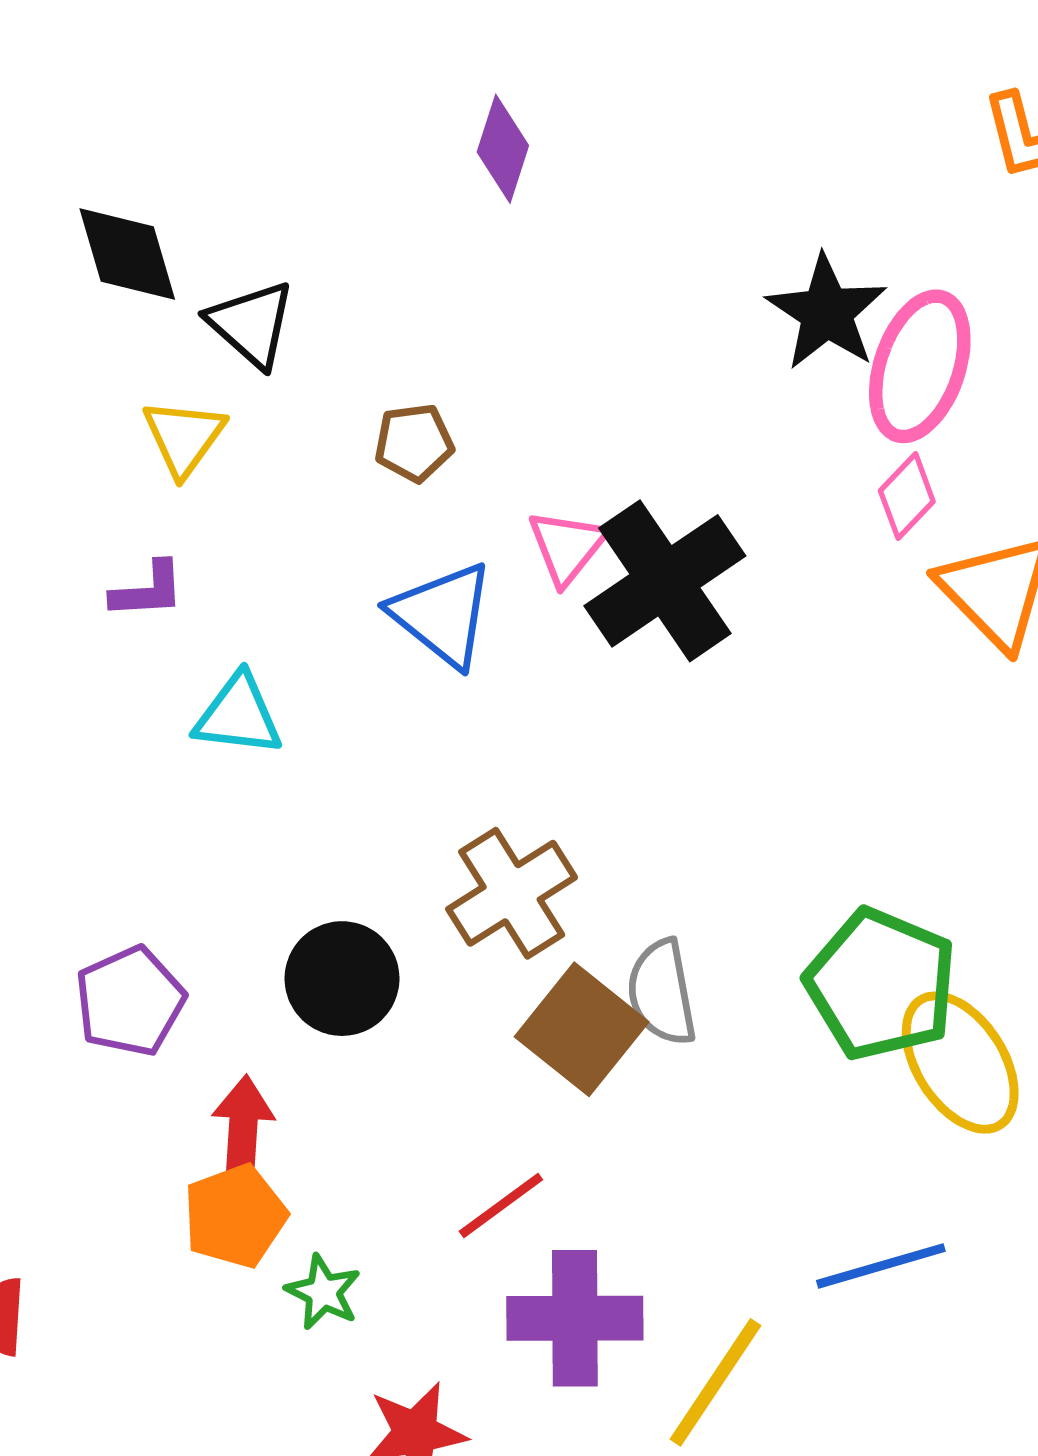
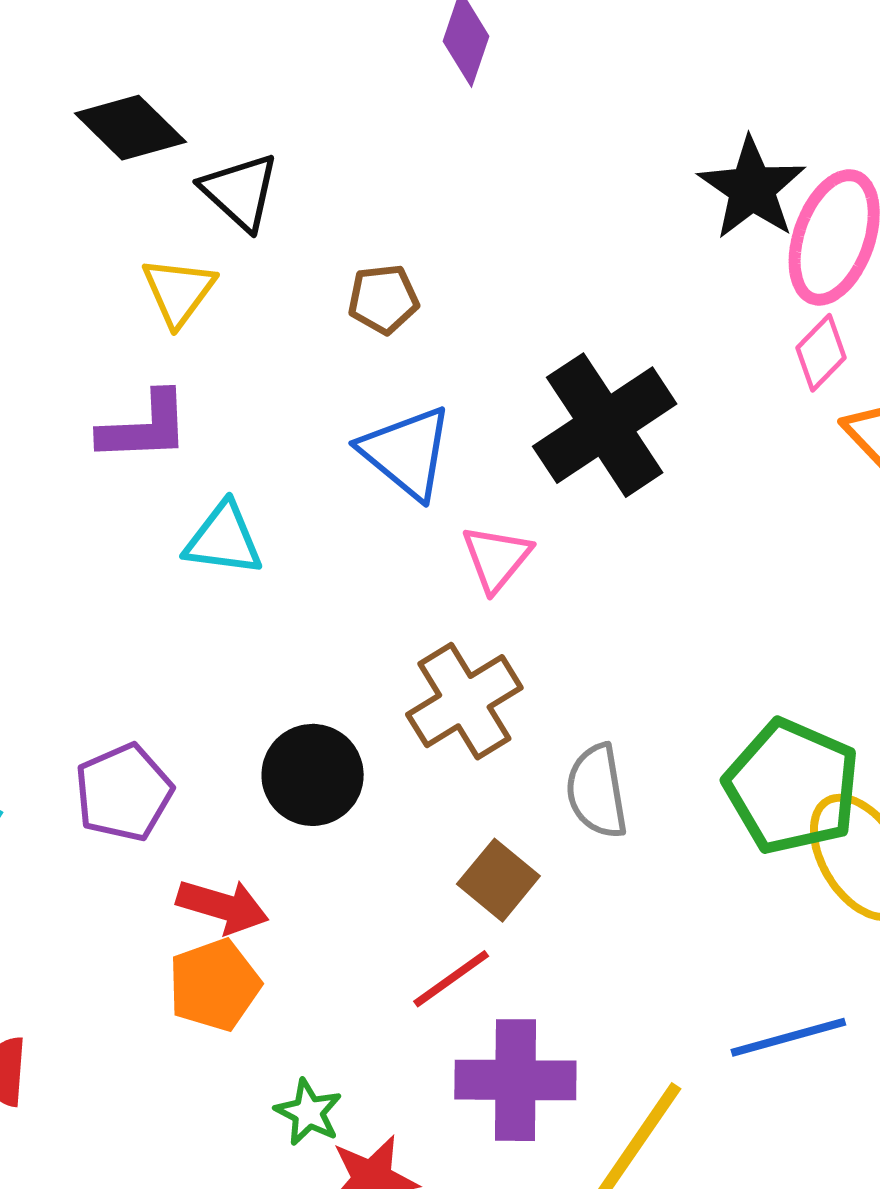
black diamond: (127, 254) -> (130, 128), turned -30
pink triangle: (567, 547) -> (496, 558), moved
purple L-shape: (148, 590) -> (145, 427), size x1.4
brown square: (582, 1029) -> (498, 880), moved, size x0.7
red arrow: (243, 1128) -> (223, 906), turned 102
green star: (323, 1292) -> (308, 1112), moved

